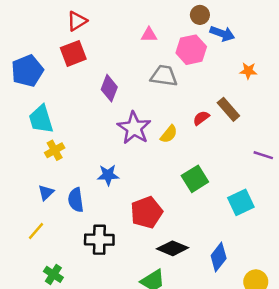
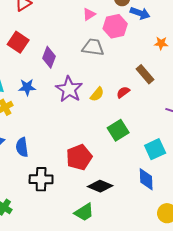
pink triangle: (149, 35) -> (89, 14), moved, turned -32
red square: (73, 53) -> (18, 42), moved, turned -35
red semicircle: (201, 118) -> (123, 92), moved
blue star: (108, 175) -> (27, 87), moved
blue diamond: (219, 257) -> (146, 179), moved, turned -40

